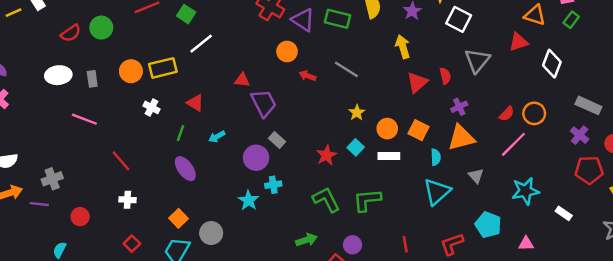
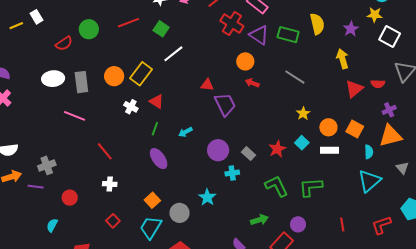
green circle: (101, 28) -> (89, 29), moved
yellow rectangle: (163, 68) -> (141, 74), turned -40
red arrow: (307, 76) -> (252, 83), moved
red semicircle: (445, 76) -> (378, 84), turned 104
gray rectangle: (92, 79) -> (81, 82), size x1.5
red triangle: (195, 103) -> (157, 101), moved
gray rectangle: (277, 140) -> (248, 154), moved
cyan star: (249, 200) -> (207, 197), moved

